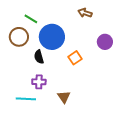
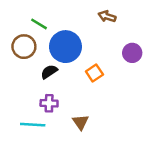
black semicircle: (39, 57) -> (49, 72), turned 72

